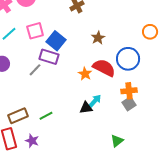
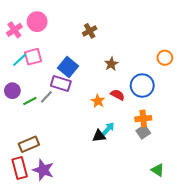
pink square: (35, 31) -> (33, 57), moved
red semicircle: (104, 68) -> (117, 95), size x0.6
green line: (46, 116) -> (30, 101), moved
purple star: (32, 141) -> (43, 170), size x1.5
green triangle: (117, 141) -> (158, 170), moved, turned -48

